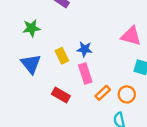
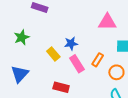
blue triangle: (31, 64) -> (20, 74), moved, turned 36
orange rectangle: (103, 93) -> (98, 60), moved

